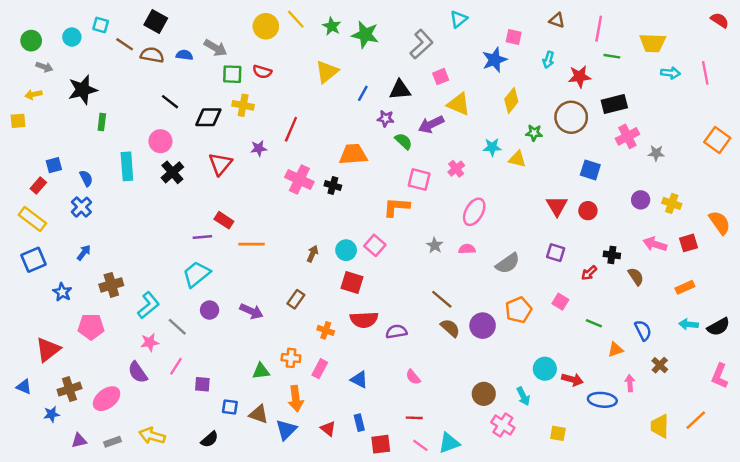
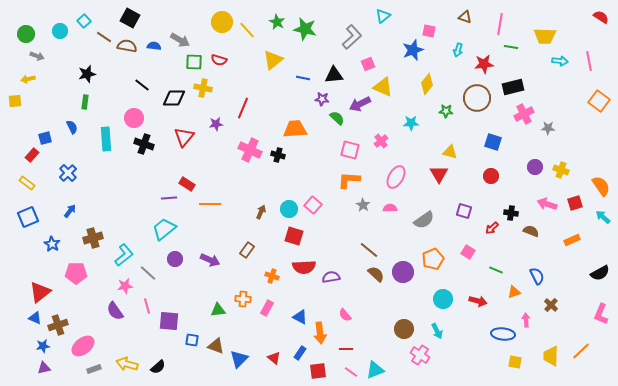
yellow line: (296, 19) -> (247, 30), moved
cyan square: (101, 25) -> (84, 21), turned 32
black star: (83, 90) -> (87, 74), moved, size x0.7
blue line: (363, 93) -> (303, 78), turned 72
orange square: (717, 140) -> (599, 101), moved
yellow triangle: (517, 159) -> (450, 152), moved
black cross: (172, 172) -> (144, 144), turned -30
blue semicircle: (86, 178) -> (72, 127), moved
red triangle: (557, 206) -> (439, 174), moved
orange L-shape: (396, 207) -> (349, 180), moved
yellow rectangle: (32, 219) -> (27, 183), size x0.7
brown semicircle: (636, 277) -> (531, 231), turned -35
cyan arrow: (689, 324) -> (603, 217), moved, turned 35
pink line: (176, 366) -> (147, 306), turned -49
cyan circle: (545, 369) -> (443, 299), moved
red arrow: (572, 379) -> (478, 301), moved
purple square: (202, 384) -> (169, 321), size x1.5
blue triangle: (24, 387) -> (35, 318), moved
pink ellipse: (107, 399) -> (83, 346), moved
orange arrow: (296, 399) -> (320, 333), moved
blue rectangle: (359, 423) -> (300, 353), turned 48
yellow square: (558, 433) -> (515, 362), moved
black semicircle: (210, 439) -> (158, 367), moved
purple triangle: (79, 441) -> (44, 368), moved

